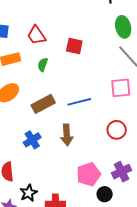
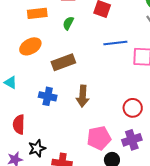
blue line: (79, 102) -> (115, 43), moved
red circle: (117, 130) -> (133, 108), moved
blue cross: (32, 140) -> (48, 96), turned 36

